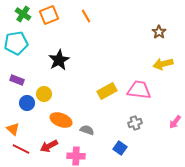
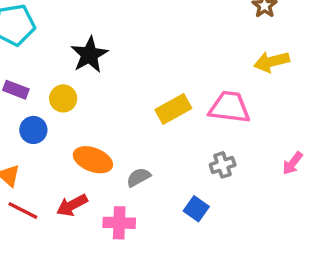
yellow circle: (44, 94) -> (63, 98), moved
gray semicircle: (87, 130) -> (138, 177), turned -48

